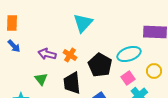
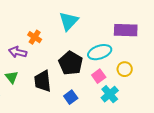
cyan triangle: (83, 23) -> (69, 21), moved
orange cross: (70, 55) -> (35, 37), moved

